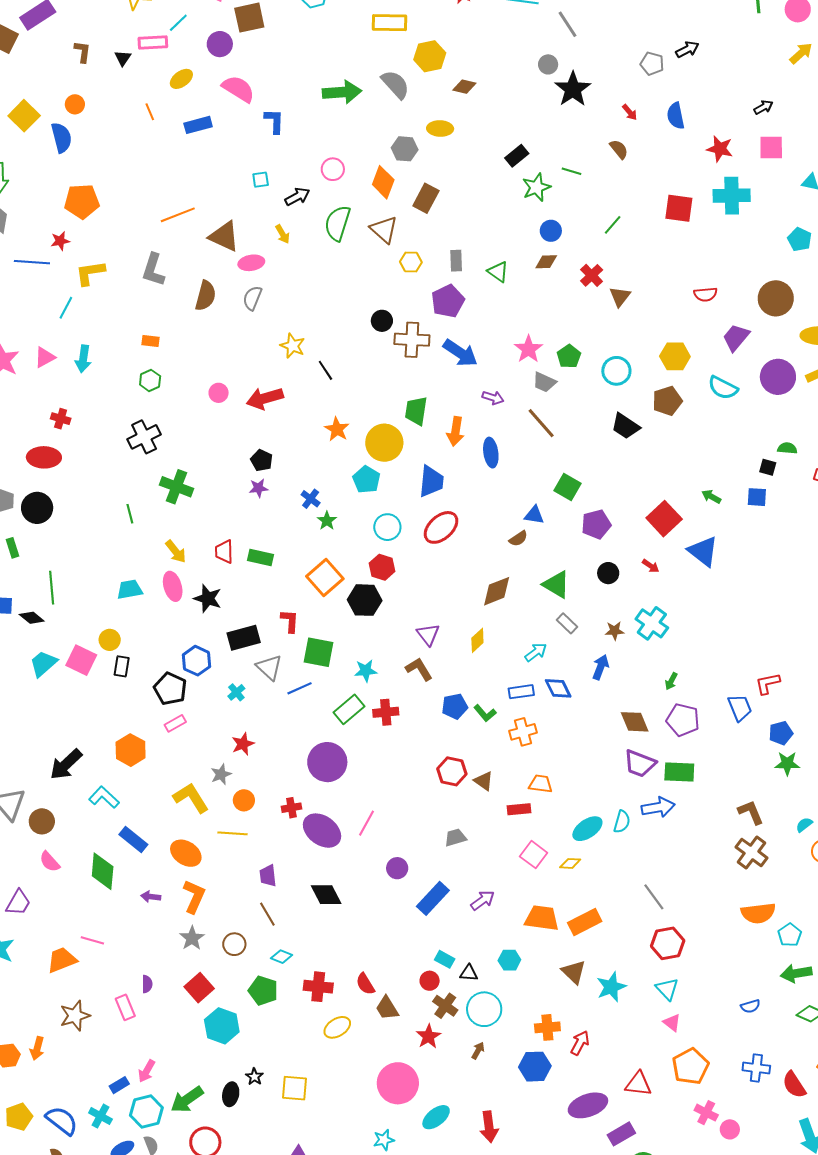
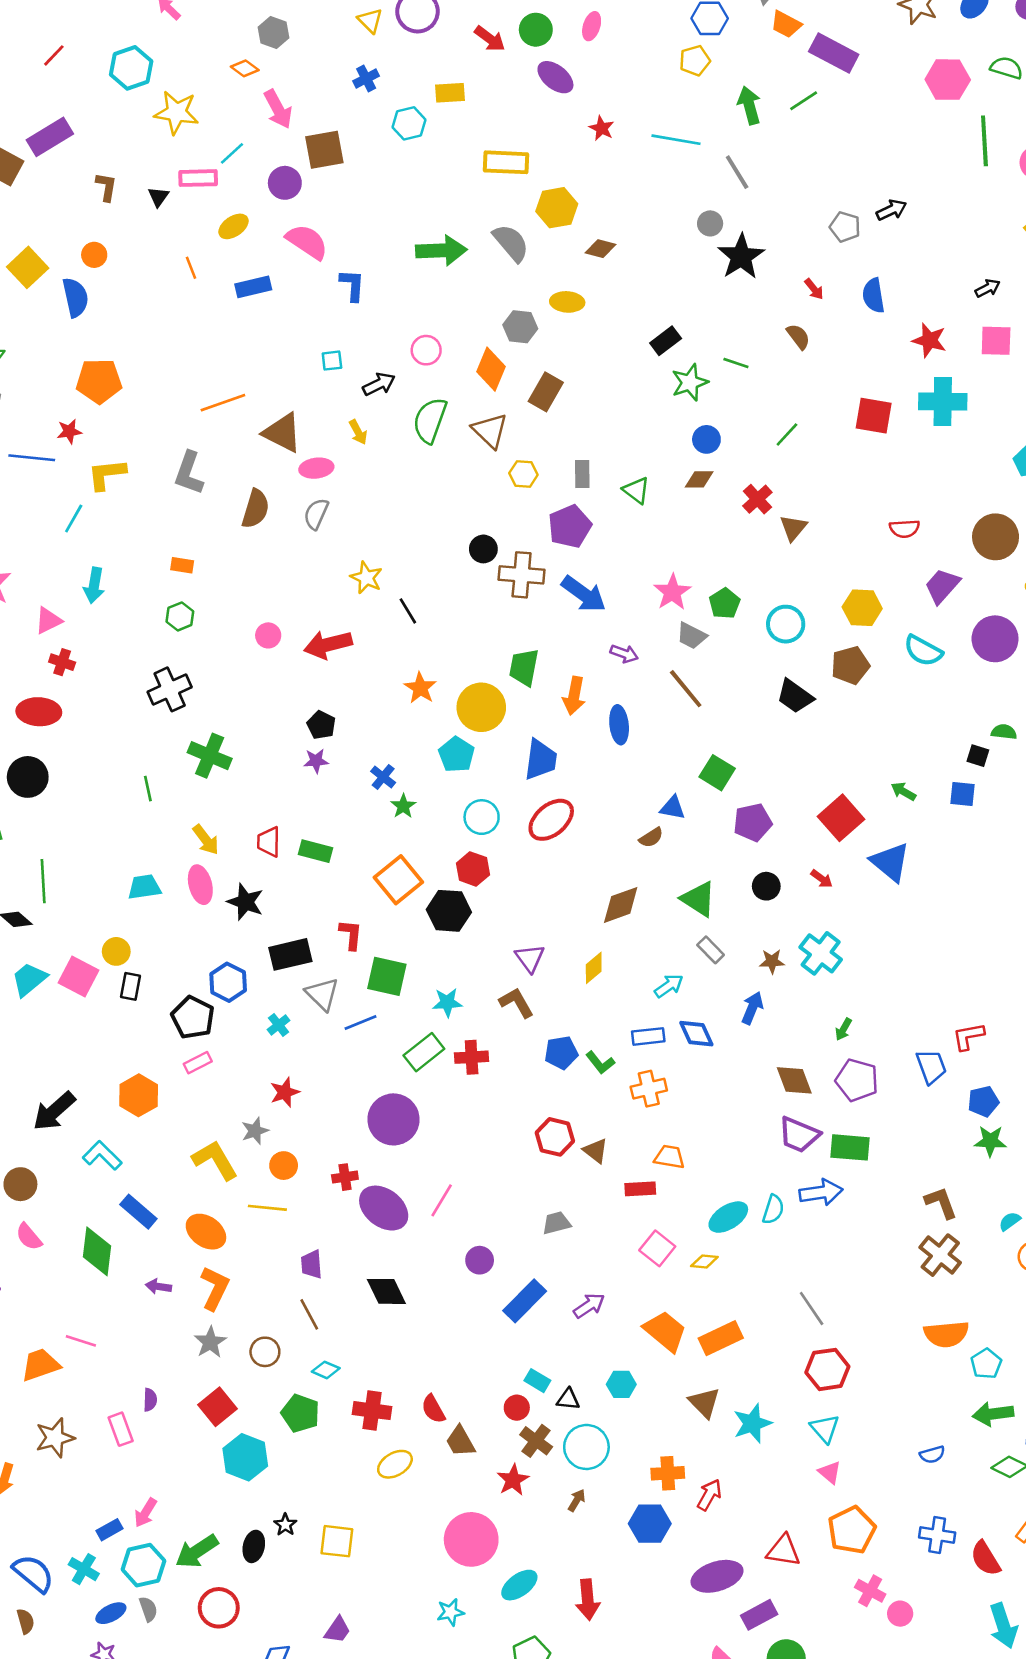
pink triangle: (45, 357) -> (48, 621), moved
orange trapezoid: (542, 918) -> (665, 1331), turned 30

